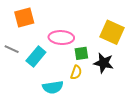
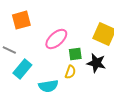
pink ellipse: (61, 38) -> (56, 39), turned -45
cyan rectangle: (36, 57) -> (22, 69), moved

